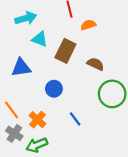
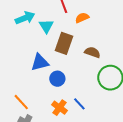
cyan triangle: (40, 39) -> (46, 26), moved, turned 42
blue triangle: (21, 68) -> (40, 62), moved
orange cross: (37, 120) -> (59, 108), moved

